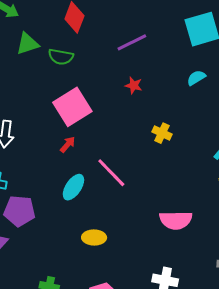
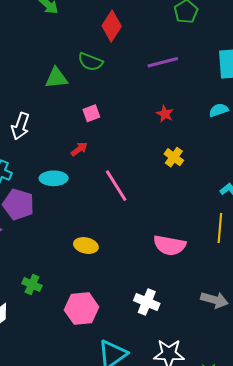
green triangle: (28, 44) -> (56, 78), moved
red star: (134, 85) -> (165, 114), moved
pink square: (72, 107) -> (91, 113), size x0.5
cyan ellipse: (73, 187) -> (54, 178), moved, turned 44

